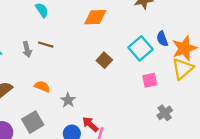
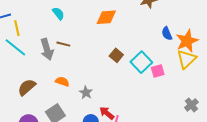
cyan square: (141, 48) -> (141, 62), moved
gray arrow: (27, 49) -> (47, 49), size x1.5
gray cross: (165, 113) -> (191, 105), moved

